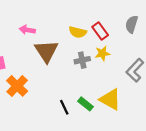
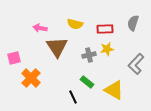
red rectangle: (100, 31) -> (105, 29), turned -56
yellow semicircle: (78, 32) -> (75, 24), moved
green rectangle: (86, 104) -> (87, 82), moved

